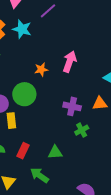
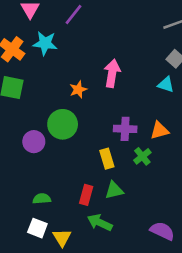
orange triangle: (100, 103) -> (159, 130), moved
yellow rectangle: (11, 121) -> (107, 159), moved
red rectangle: (23, 151) -> (86, 195), moved

